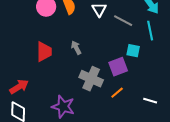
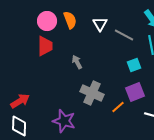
cyan square: (133, 51) -> (134, 65), turned -32
red trapezoid: (44, 52) -> (45, 46), moved
purple square: (118, 67) -> (135, 92), moved

